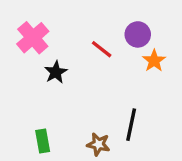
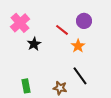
orange star: (154, 61) -> (78, 46), moved
black line: (131, 125) -> (80, 76), turned -48

